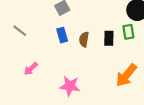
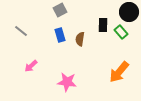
green rectangle: (128, 32) -> (121, 32), turned -32
black rectangle: (109, 38) -> (103, 25), moved

